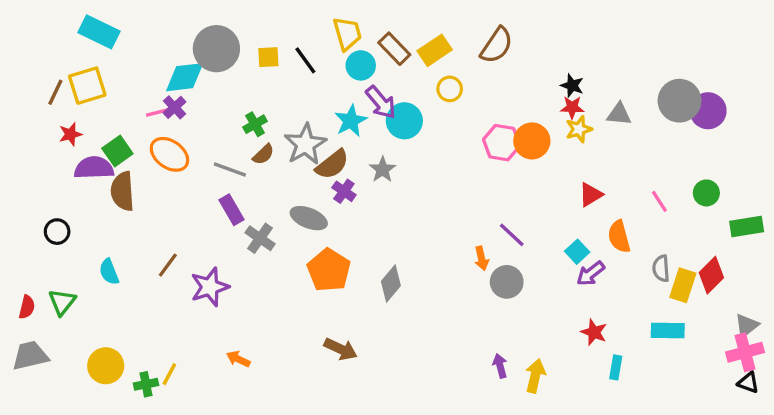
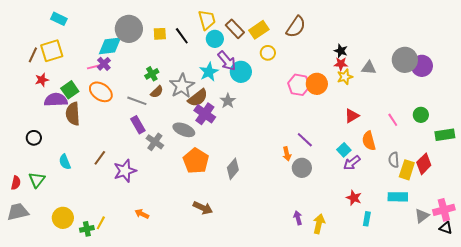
cyan rectangle: (99, 32) -> (59, 19), size x0.7
purple cross: (344, 191) -> (205, 114), size x1.5
gray triangle: (747, 325) -> (422, 216), moved

